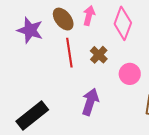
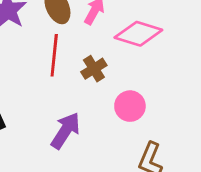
pink diamond: (123, 23) -> (138, 34), turned 72

